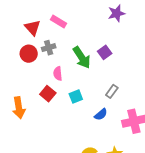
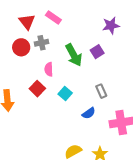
purple star: (117, 13) -> (111, 26), moved
gray rectangle: (112, 91) -> (101, 91), turned -64
cyan square: (76, 96) -> (65, 93), turned -32

